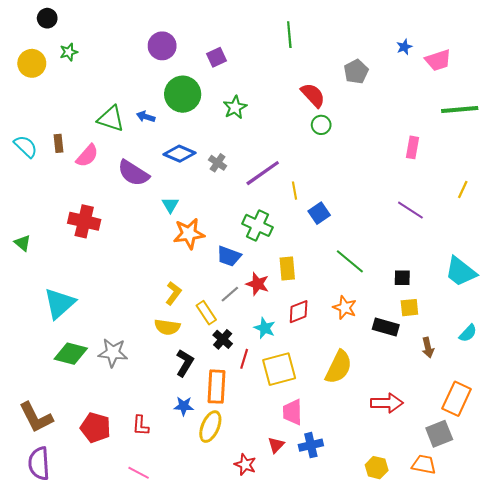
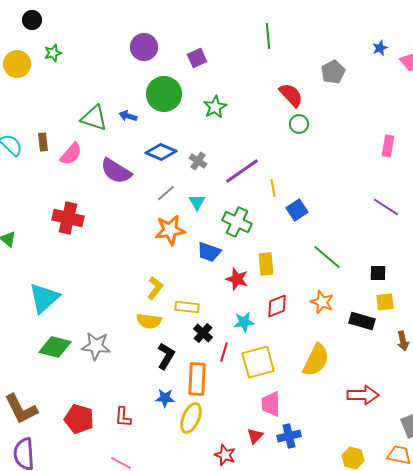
cyan triangle: (170, 205) -> (197, 202), moved
gray line: (230, 294) -> (166, 193), moved
yellow rectangle: (206, 313) -> (187, 307), turned -50
cyan star: (265, 328) -> (244, 322), turned -30

